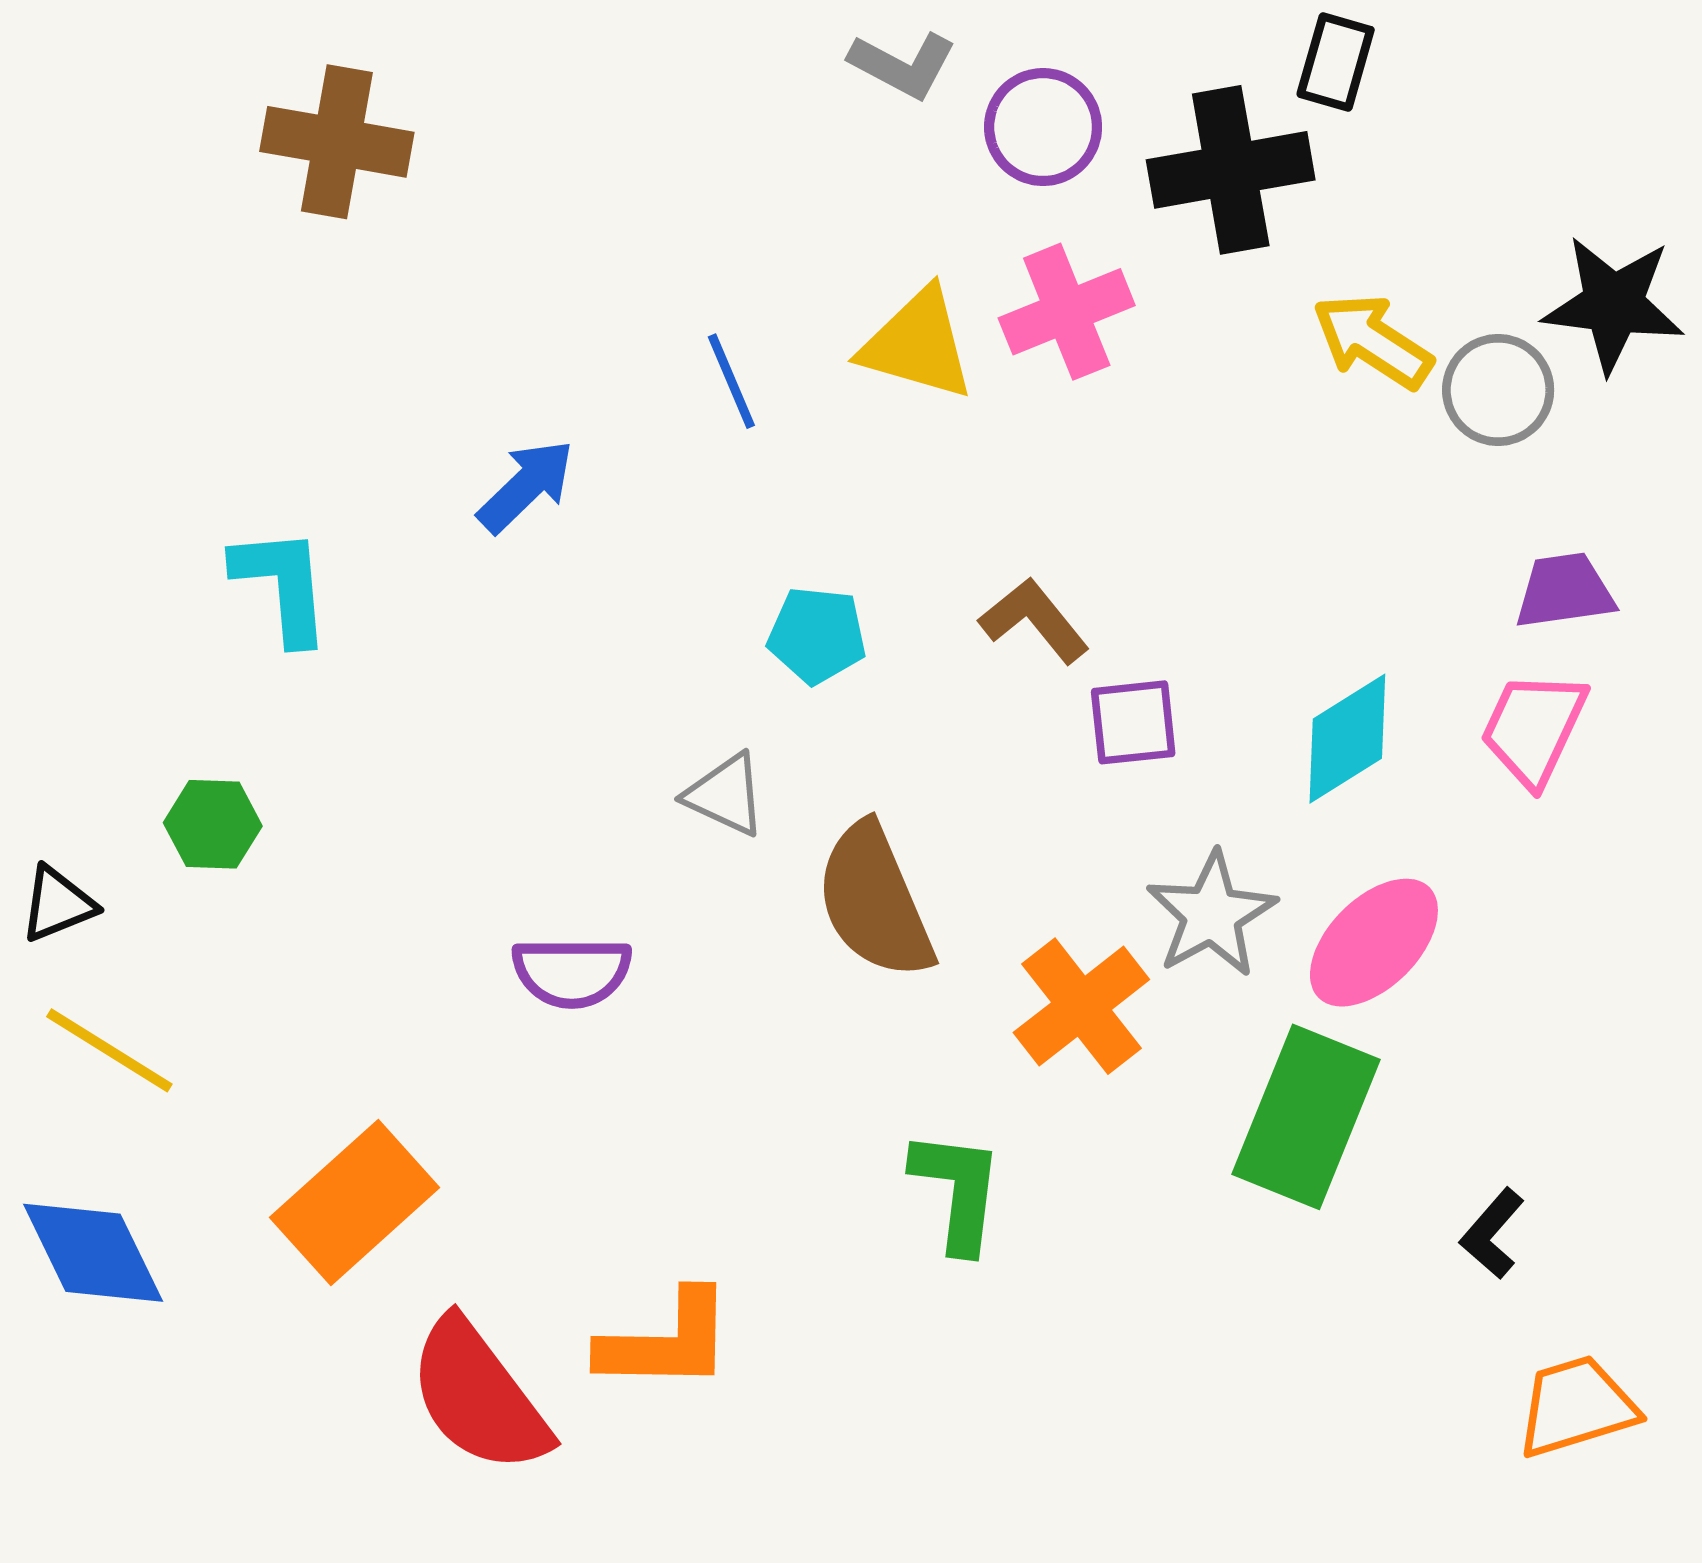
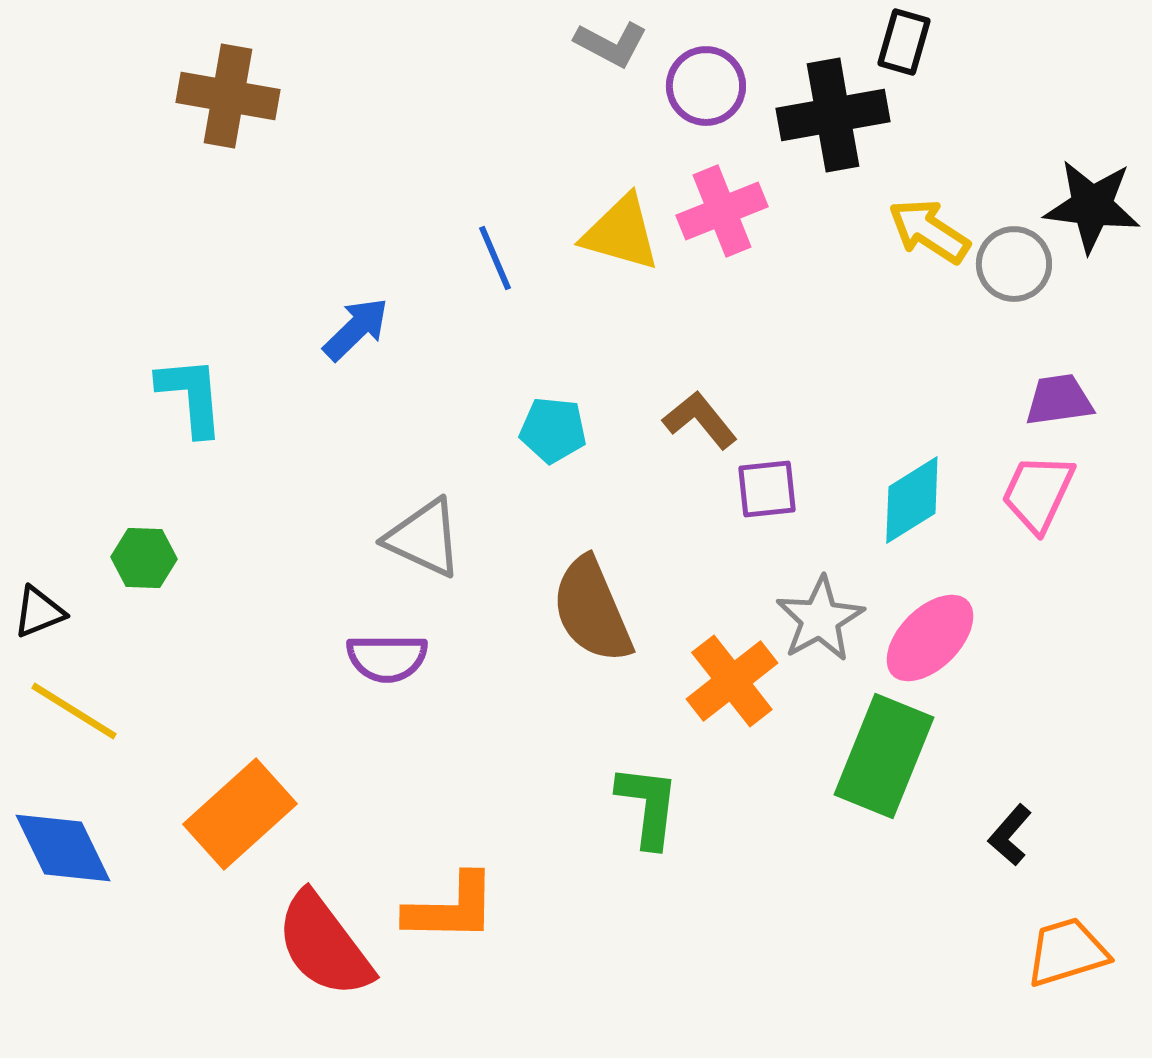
gray triangle: (725, 795) -> (424, 538), moved, size x1.4

